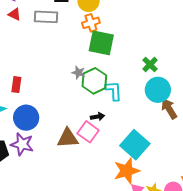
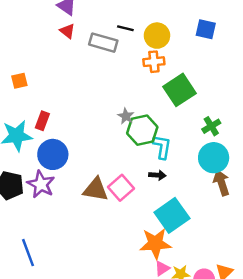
green square: (101, 43) -> (179, 90), moved, turned 32
red rectangle: (16, 85) -> (42, 121), moved
black arrow: (97, 117) -> (157, 175), moved

